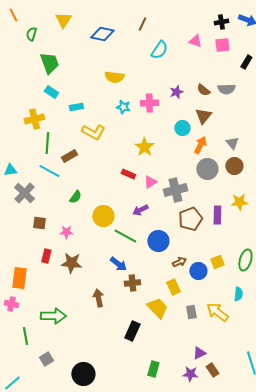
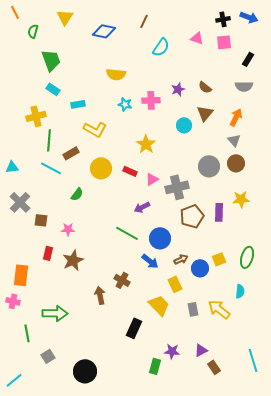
gray semicircle: (226, 89) -> (244, 86), moved
orange arrow: (200, 145) -> (236, 117), moved
gray cross: (24, 193) -> (20, 202), moved
yellow circle: (103, 216) -> (101, 168), moved
brown star: (71, 263) -> (73, 260), turned -30
blue arrow: (118, 264) -> (150, 261), moved
brown cross: (132, 283) -> (122, 280), moved, turned 35
purple star: (190, 374) -> (172, 351), moved

